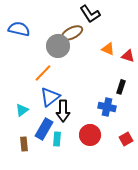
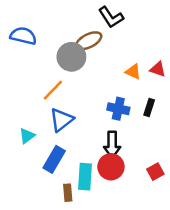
orange triangle: (108, 49) -> (133, 72), moved
blue cross: (107, 107) -> (118, 109), moved
black arrow: (63, 111) -> (112, 145), moved
cyan rectangle: (57, 139) -> (85, 177), moved, size x1.5
brown rectangle: (24, 144) -> (68, 193), moved

